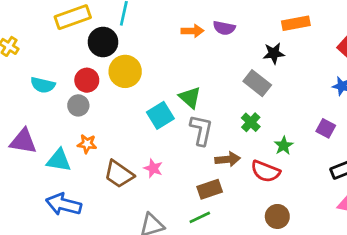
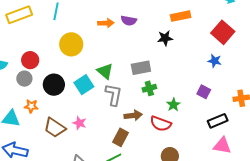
black circle: (103, 42) -> (54, 85), moved
yellow circle: (125, 71) -> (71, 44), moved
gray rectangle: (257, 83) -> (141, 68), moved, turned -48
green cross: (251, 122) -> (149, 88), turned 32
brown rectangle: (210, 189) -> (120, 137), turned -42

